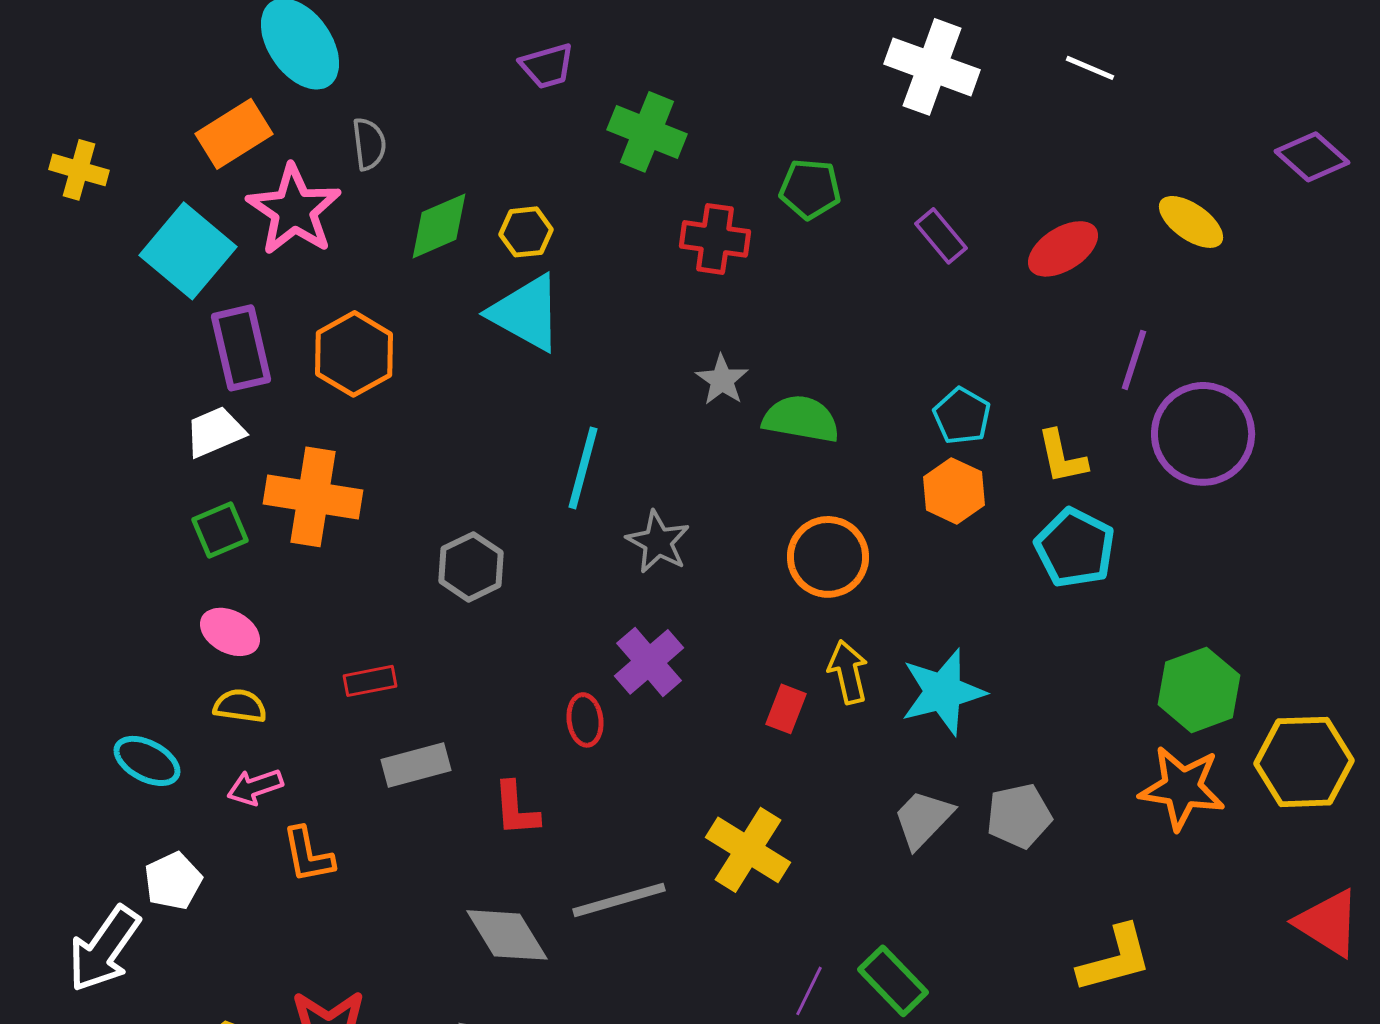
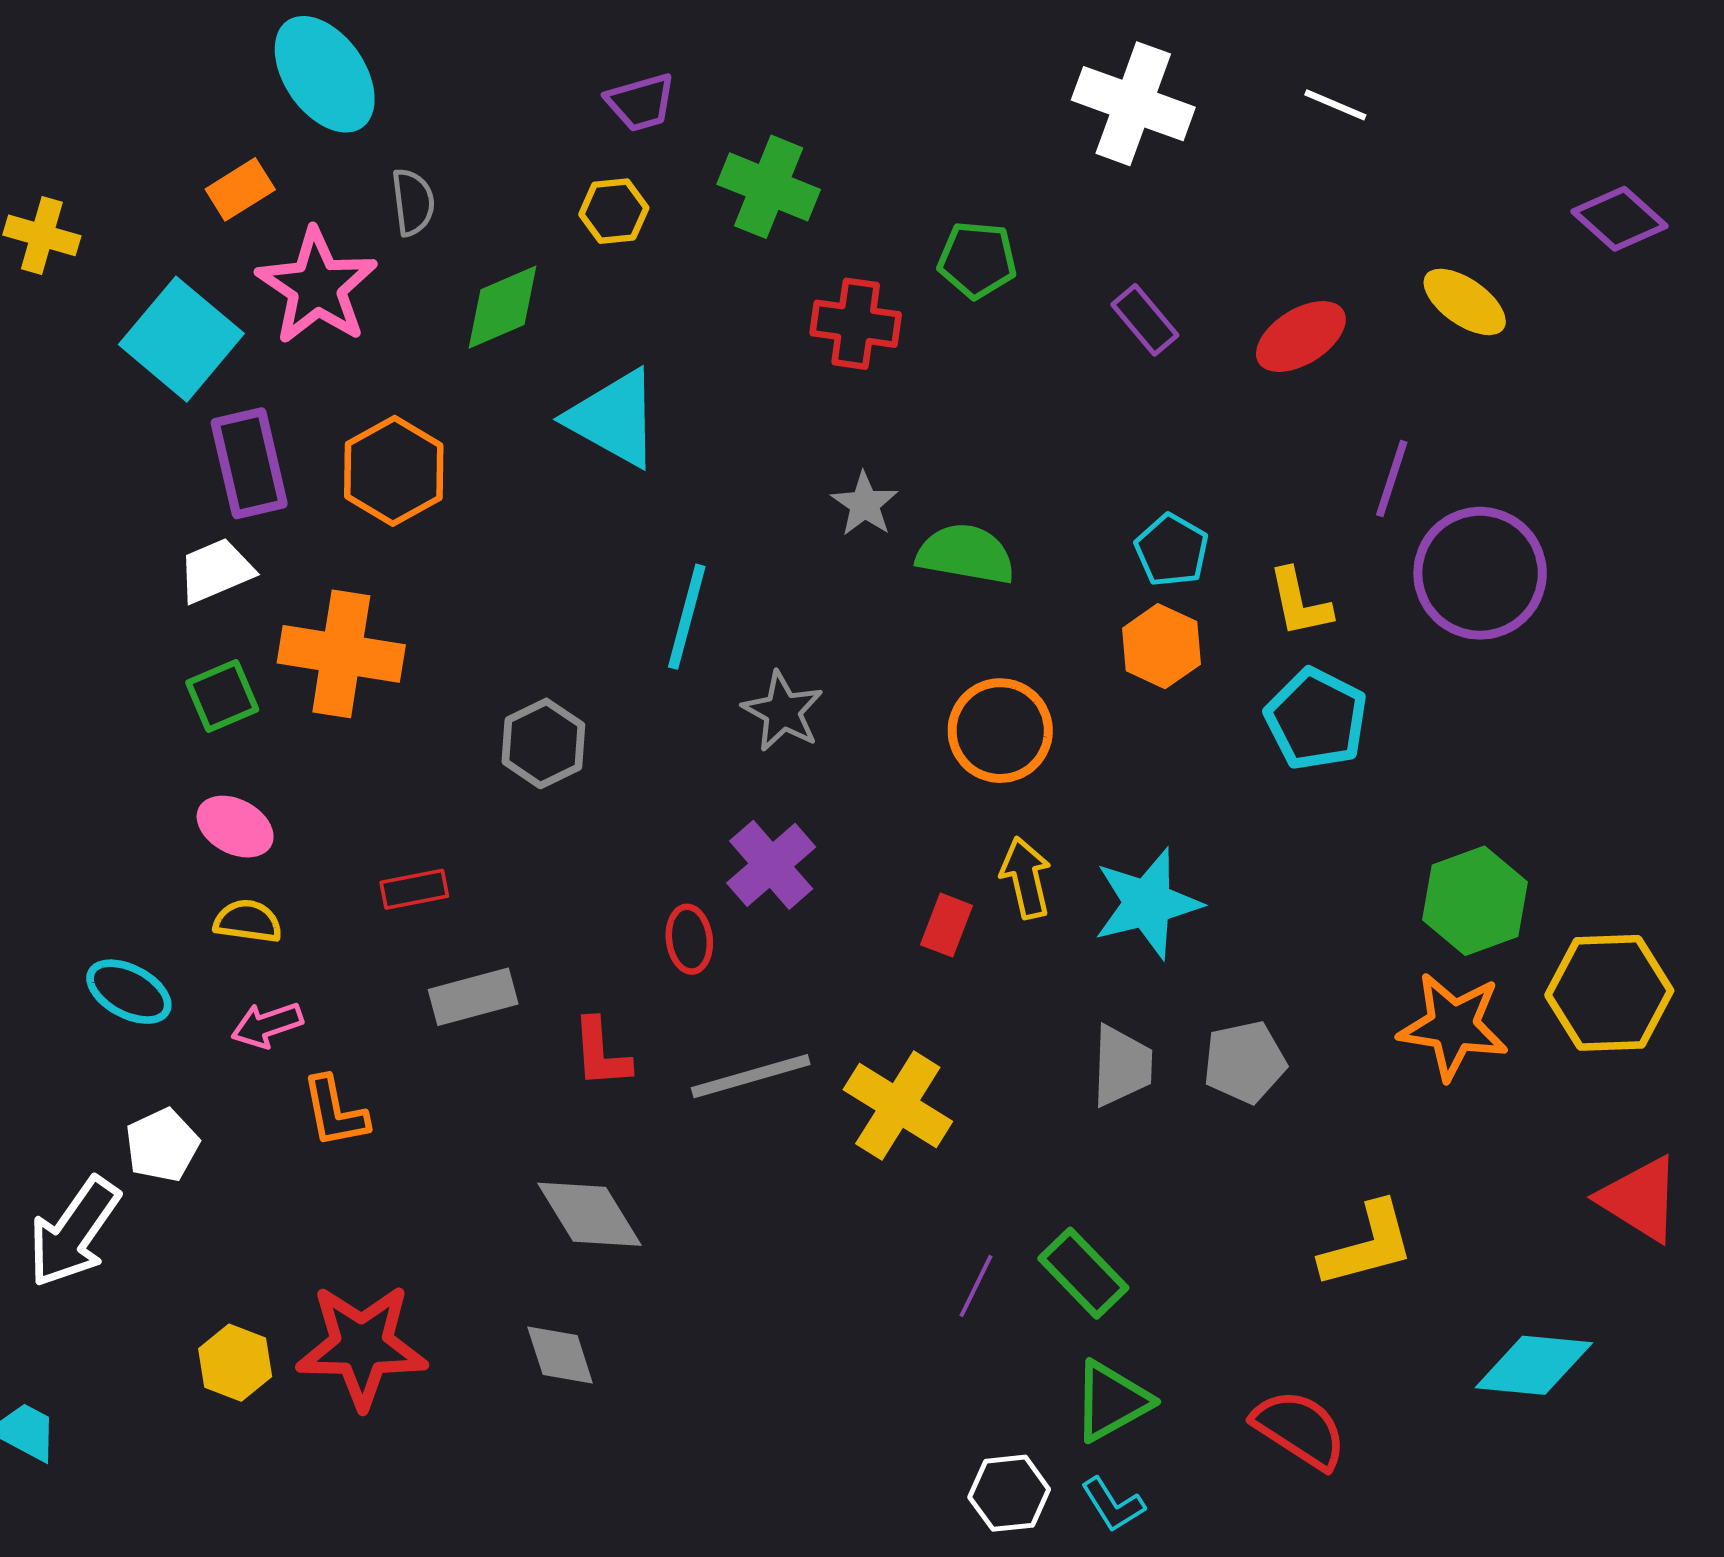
orange rectangle: (234, 134) -> (240, 189), size x0.7
yellow hexagon: (526, 232) -> (614, 211), moved
gray trapezoid: (923, 819) -> (1122, 1066), turned 138
gray line: (619, 900) -> (751, 1076), moved

